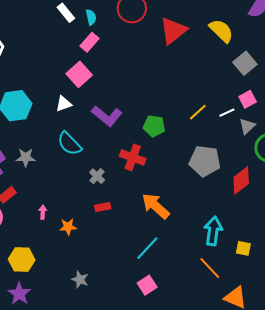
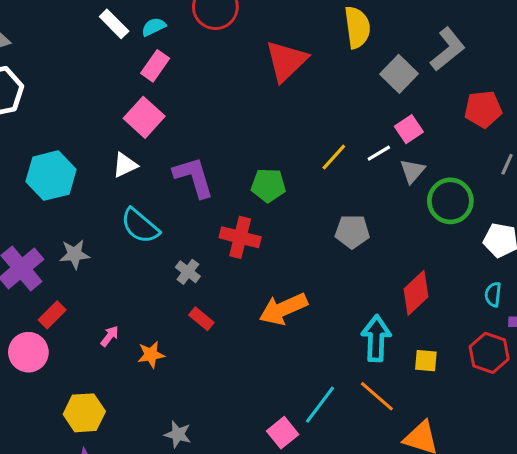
cyan semicircle: (91, 17) -> (154, 27), turned -98
red triangle: (173, 31) -> (286, 61), moved
yellow semicircle: (221, 31) -> (357, 27), turned 44
purple L-shape: (107, 116) -> (194, 177), turned -140
gray pentagon: (205, 161) -> (352, 232), size x0.7
red diamond: (241, 180) -> (416, 293), moved
orange arrow: (156, 206) -> (283, 309), turned -60
red rectangle: (103, 207) -> (201, 319), turned 56
pink arrow: (43, 212) -> (110, 336), turned 40
cyan line: (147, 248) -> (320, 405), moved

